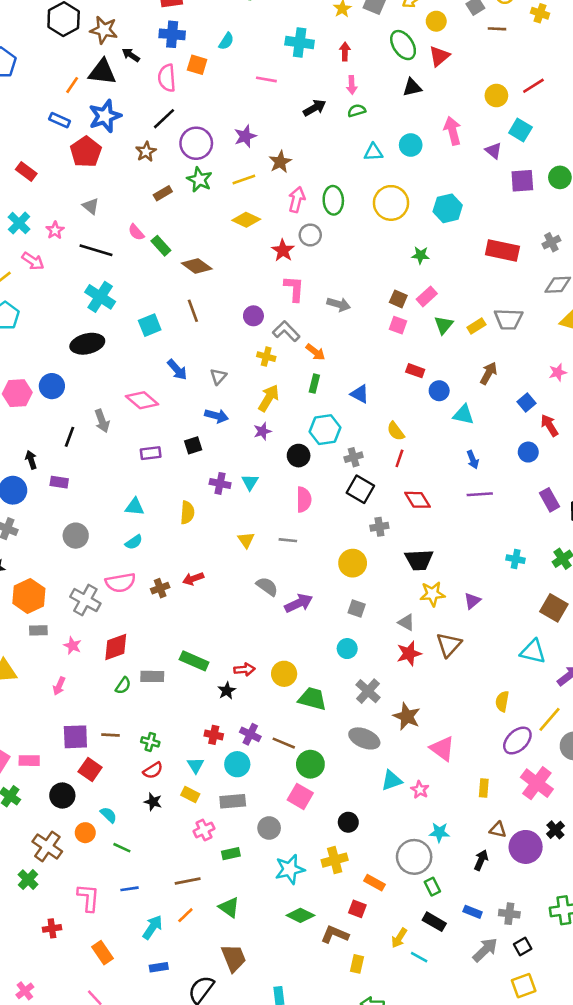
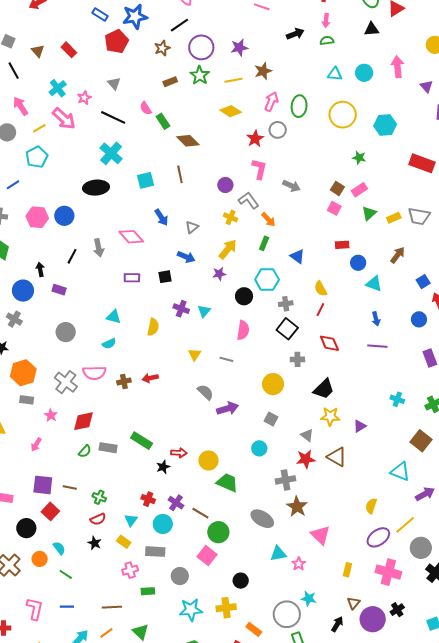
pink arrow: (33, 261) -> (64, 119), size x1.4
red rectangle: (415, 371) -> (342, 245), turned -32
black trapezoid: (419, 560) -> (324, 389), turned -50
brown triangle: (449, 645) -> (337, 457), turned -50
gray cross: (368, 691) -> (286, 480), moved, turned 30
pink cross: (537, 783) -> (388, 572), turned -30
brown triangle: (498, 830) -> (354, 603), turned 48

